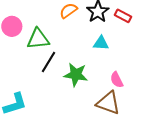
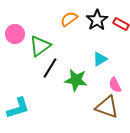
green triangle: (38, 39) -> (40, 46), turned -30
cyan triangle: (101, 43) -> (100, 59), moved, turned -35

